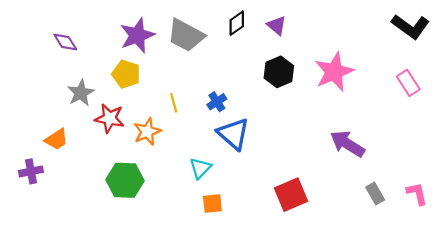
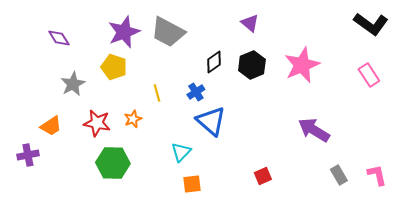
black diamond: (237, 23) -> (214, 62), moved
red star: (110, 118) -> (97, 123), moved
orange star: (147, 132) -> (133, 119), size x0.7
red square: (291, 195) -> (263, 176), size x0.6

